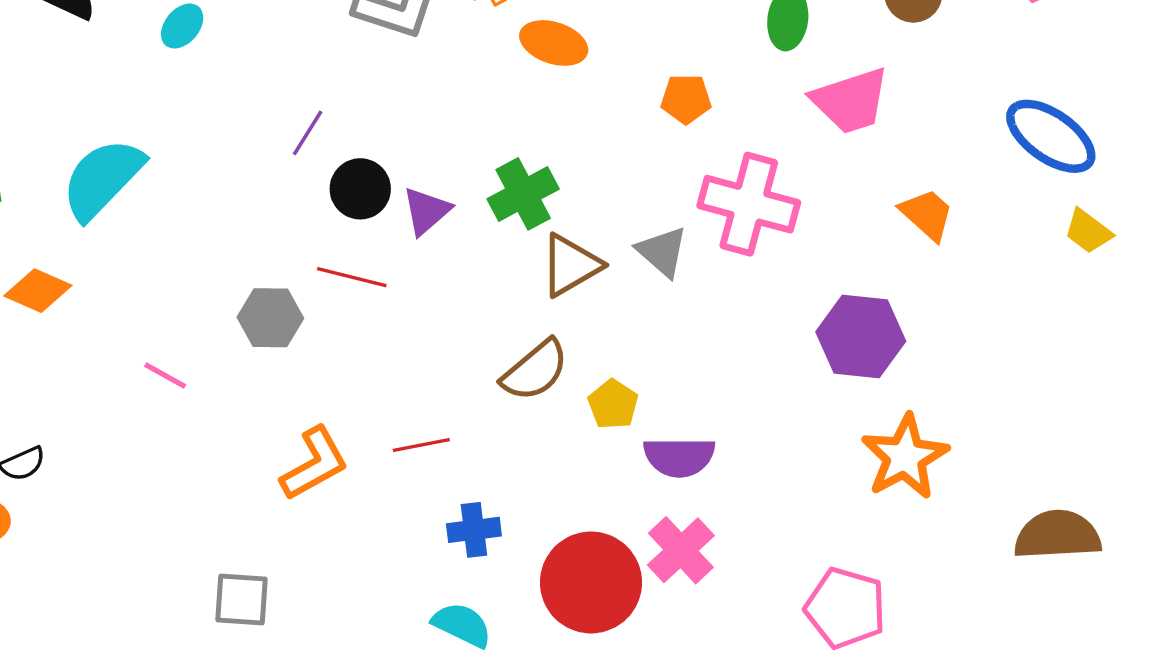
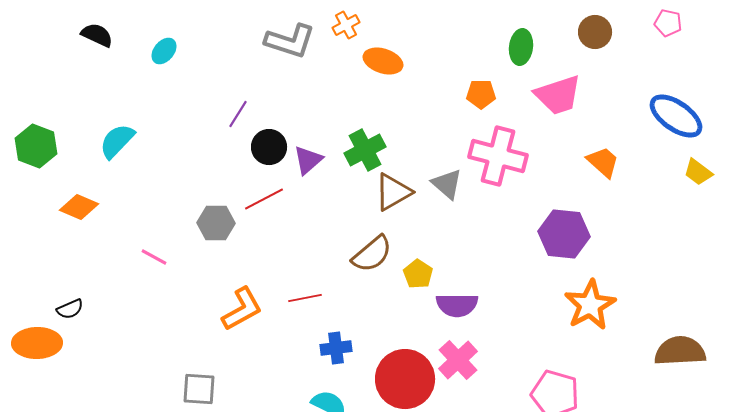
orange pentagon: (686, 99) -> (481, 94), moved
cyan semicircle: (102, 179) -> (117, 141), size x0.7
red line: (352, 277) -> (264, 199), turned -42

